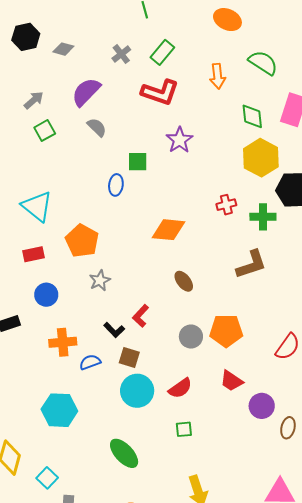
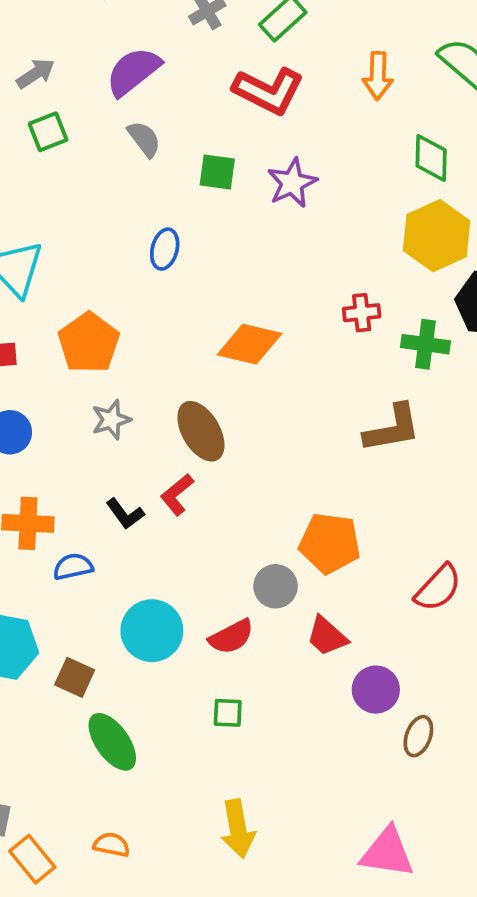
green square: (138, 162) -> (217, 172), moved
brown ellipse: (184, 281) -> (201, 431), moved, size x1.5
gray circle: (191, 337) -> (276, 586), moved
brown square: (129, 357) -> (75, 677), moved

